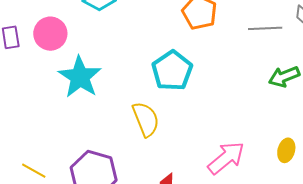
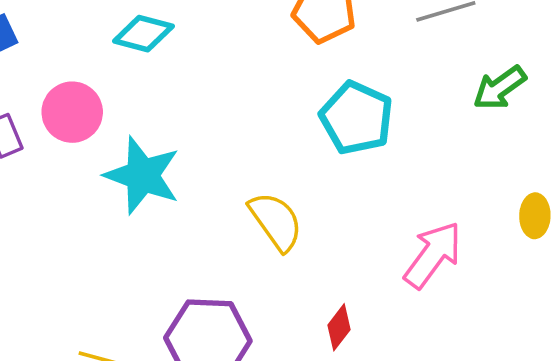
cyan pentagon: (172, 71) -> (356, 118), moved

